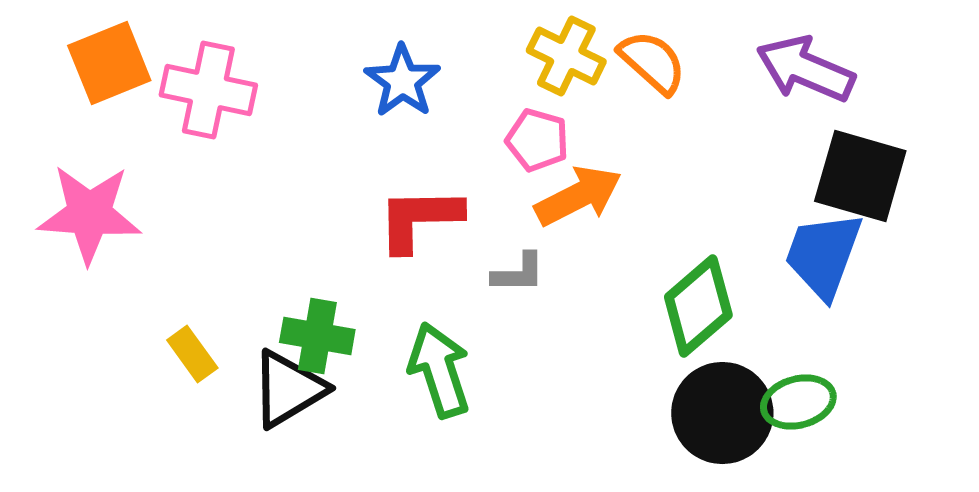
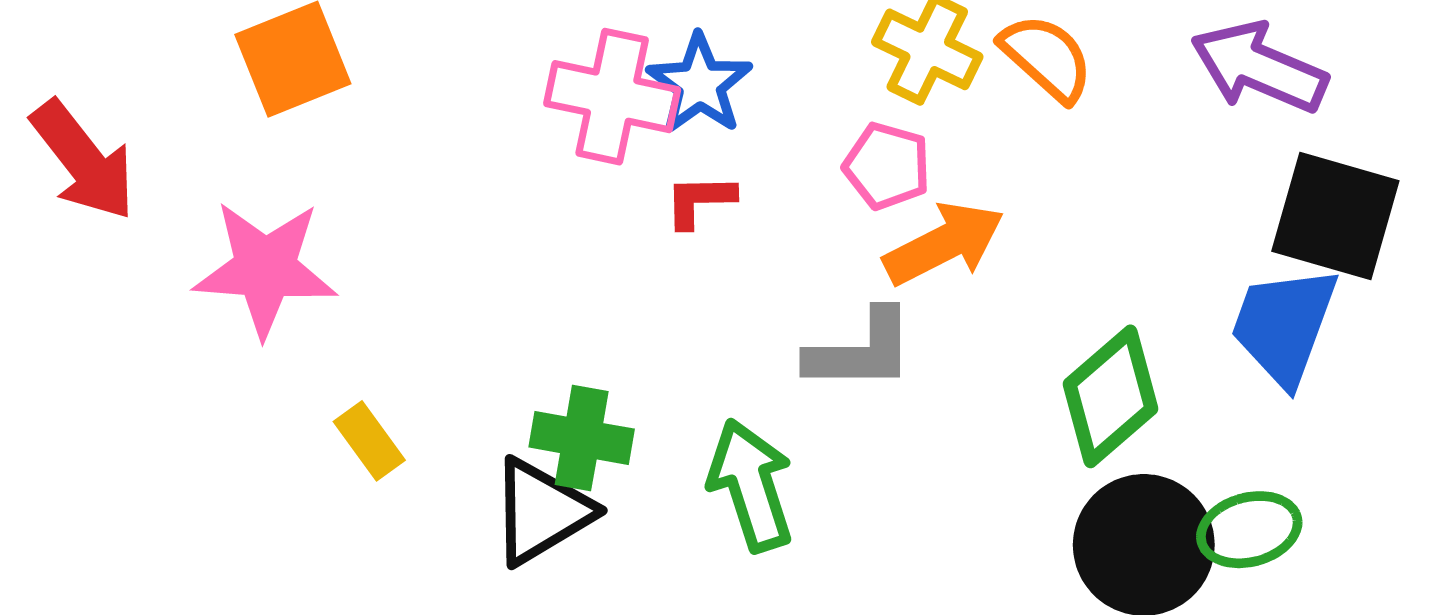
pink cross: (208, 90) -> (612, 97), moved
red L-shape: (419, 219) -> (700, 201), moved, size x0.6
gray L-shape: (518, 273) -> (861, 351), size x1.5
yellow rectangle: (192, 354) -> (369, 441), moved

